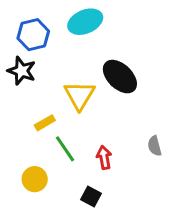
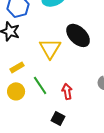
yellow rectangle: (45, 123) -> (17, 67), moved
yellow circle: (35, 179) -> (16, 91), moved

